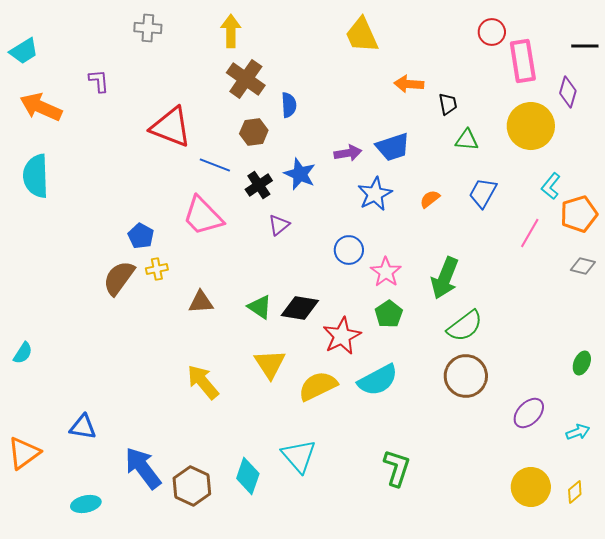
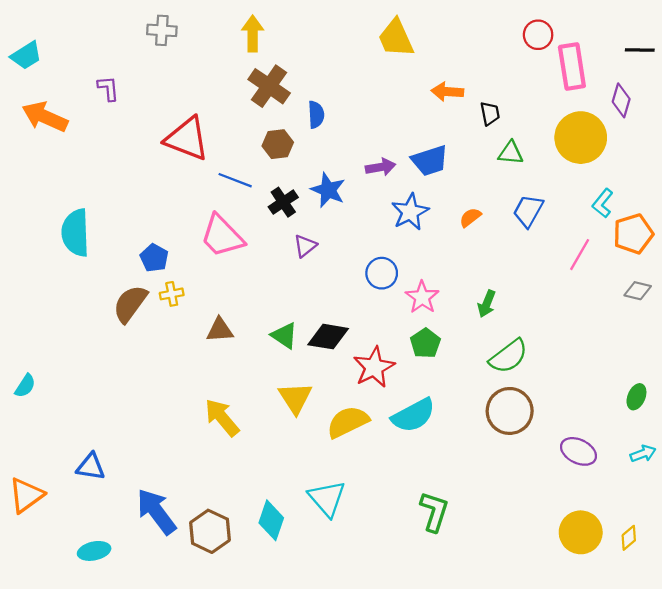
cyan semicircle: (36, 176) -> (75, 233), moved
green arrow: (445, 278) -> (487, 304), size x0.6
purple ellipse: (529, 413) -> (579, 451), turned 72
cyan arrow: (578, 432) -> (643, 454), moved

